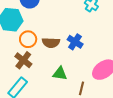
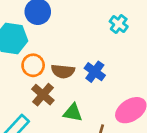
brown cross: (23, 60) -> (43, 95), moved

